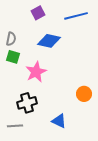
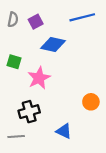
purple square: (38, 13) -> (36, 22), moved
gray semicircle: (11, 39) -> (13, 19), moved

